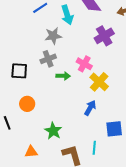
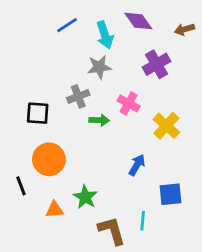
gray star: (53, 36) -> (99, 67), moved
yellow cross: (99, 82) -> (166, 126), moved
orange circle: (27, 104) -> (49, 159), size x1.5
orange triangle: (31, 152) -> (55, 210), moved

